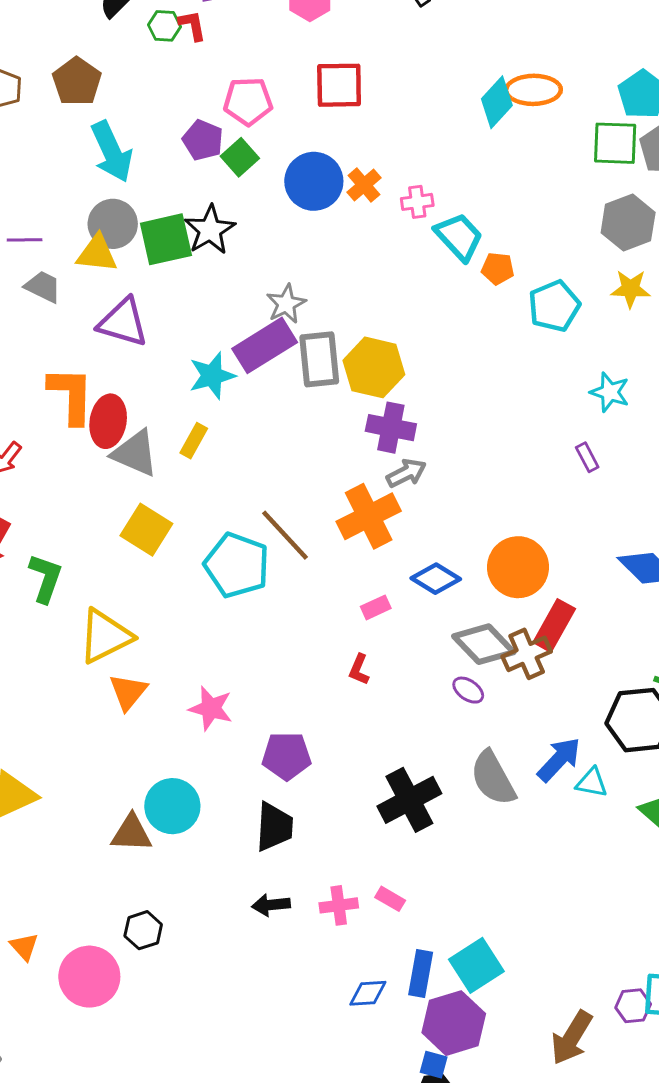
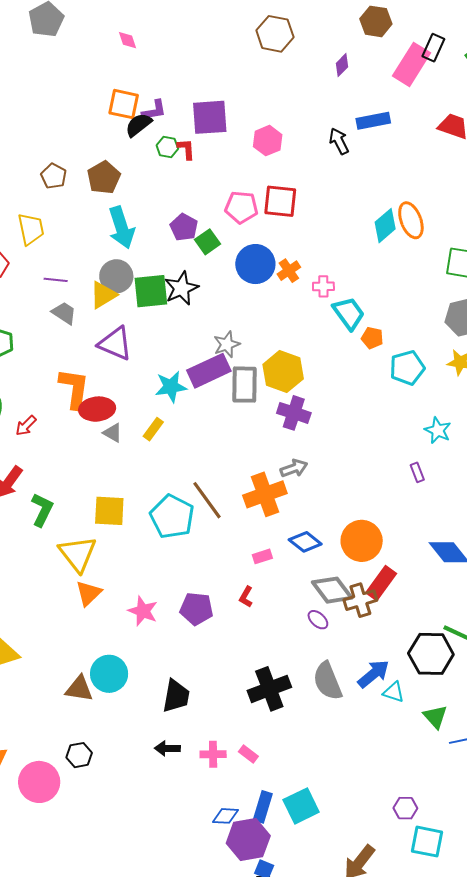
orange ellipse: (533, 90) -> (411, 220), turned 63
pink pentagon: (248, 101) -> (241, 207), moved
yellow triangle: (97, 254) -> (103, 295), turned -44
yellow hexagon: (374, 367) -> (283, 372), moved
red ellipse: (108, 421) -> (97, 409), turned 68
purple cross: (391, 428) -> (294, 413), moved
gray triangle: (135, 453) -> (113, 433), size x0.6
yellow square: (146, 530) -> (109, 511), moved, turned -36
yellow triangle: (105, 636) -> (78, 554), turned -48
purple pentagon: (287, 756) -> (196, 609), moved
purple hexagon: (633, 1006) -> (405, 808), moved
purple hexagon: (454, 1023) -> (248, 840), moved

